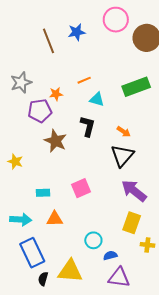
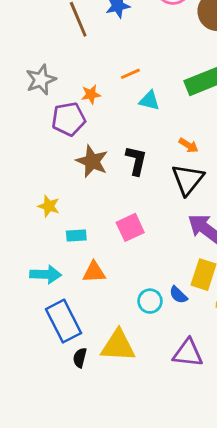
black L-shape: (88, 126) -> (136, 160), moved
yellow star: (15, 162) -> (49, 206), moved
blue semicircle: (110, 256) -> (178, 295), moved, turned -120

